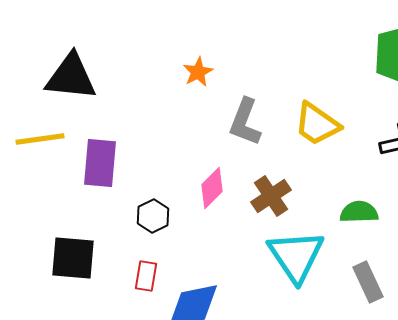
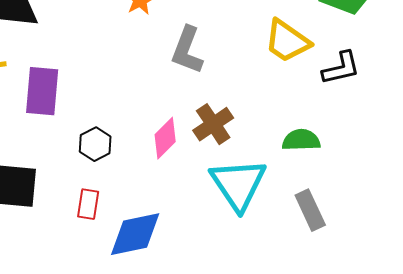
yellow trapezoid: (317, 124) -> (287, 41), moved
pink diamond: (212, 188) -> (165, 138), moved

